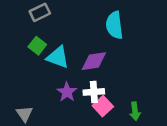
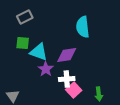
green square: (37, 46) -> (23, 43), turned -32
purple star: (67, 92) -> (46, 69), moved

